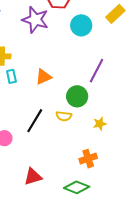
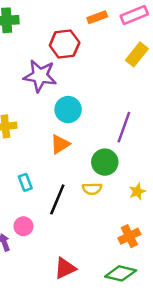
cyan circle: (81, 25) -> (68, 110), moved
cyan rectangle: (11, 76) -> (25, 182), moved

